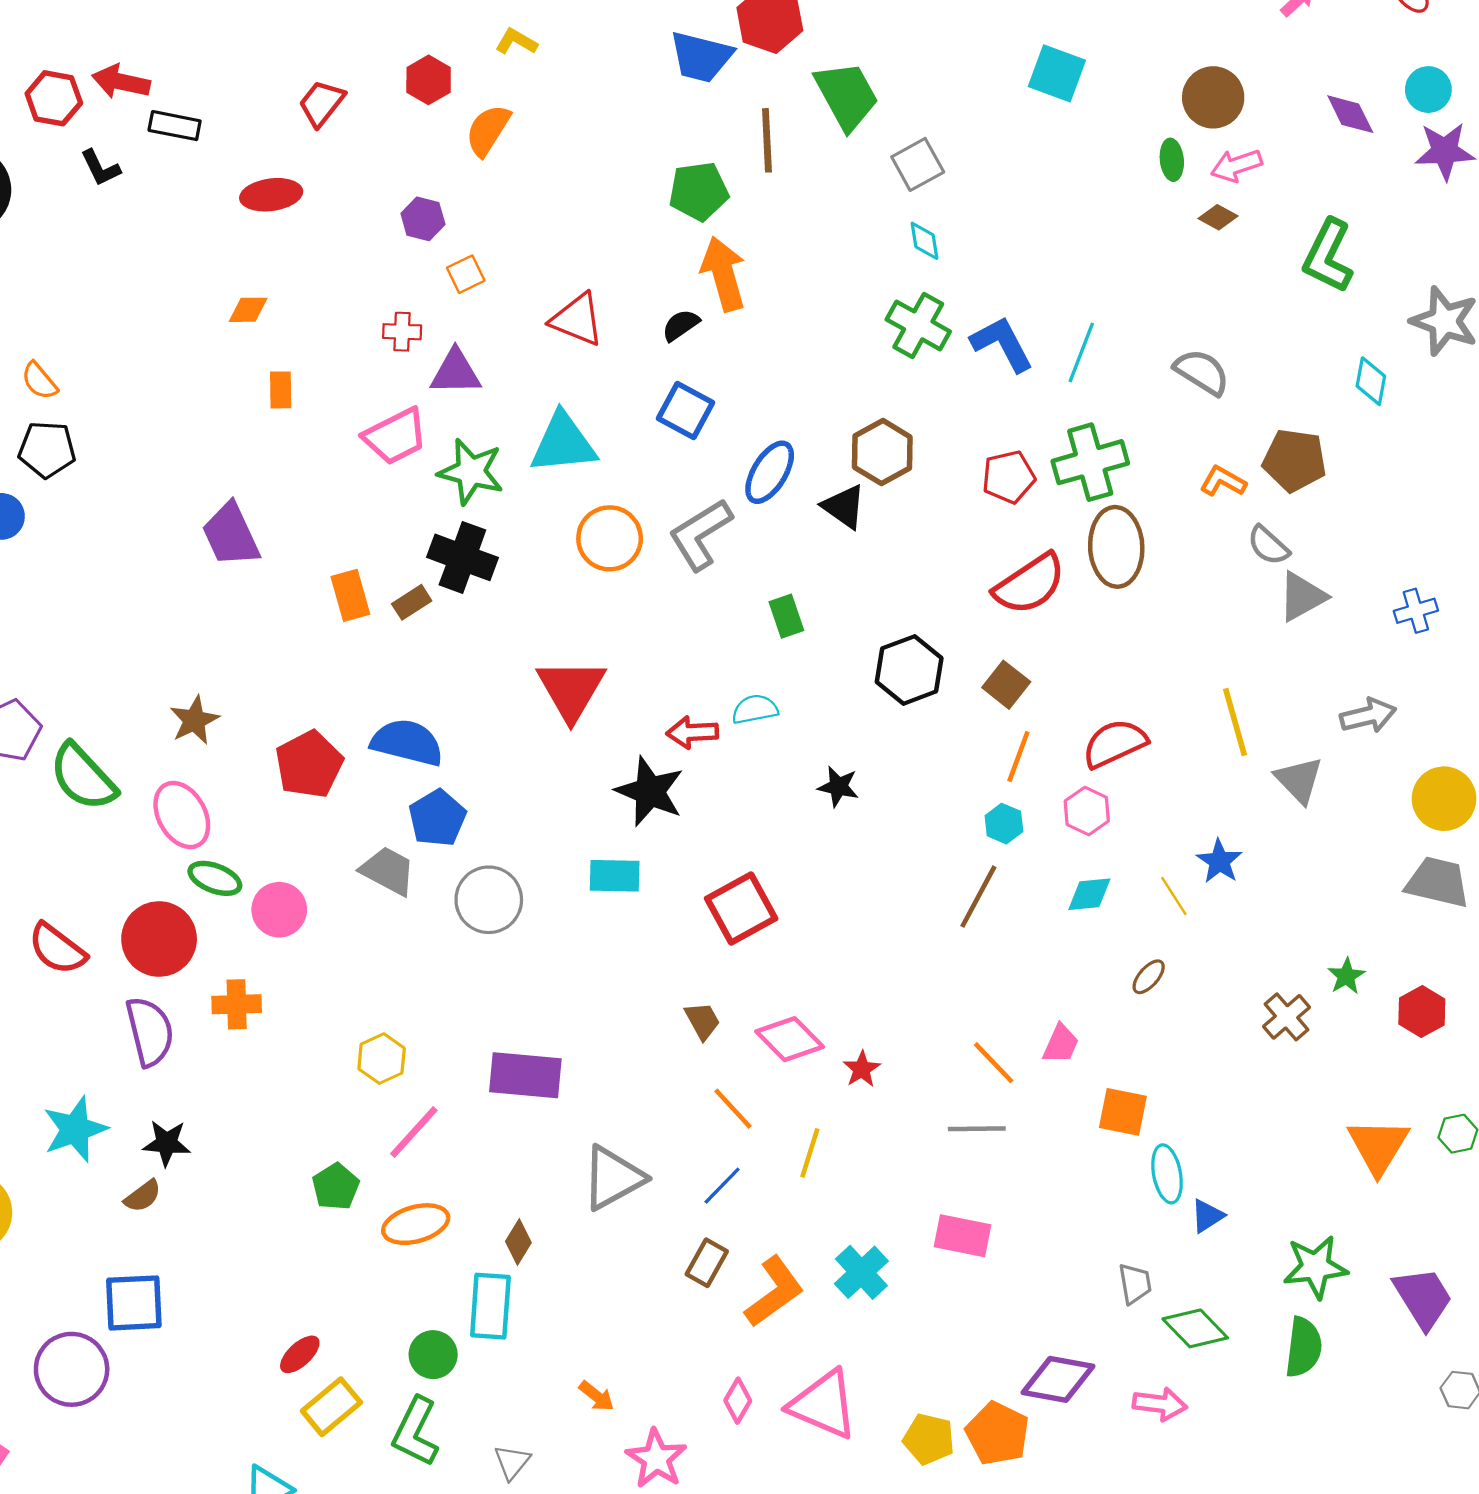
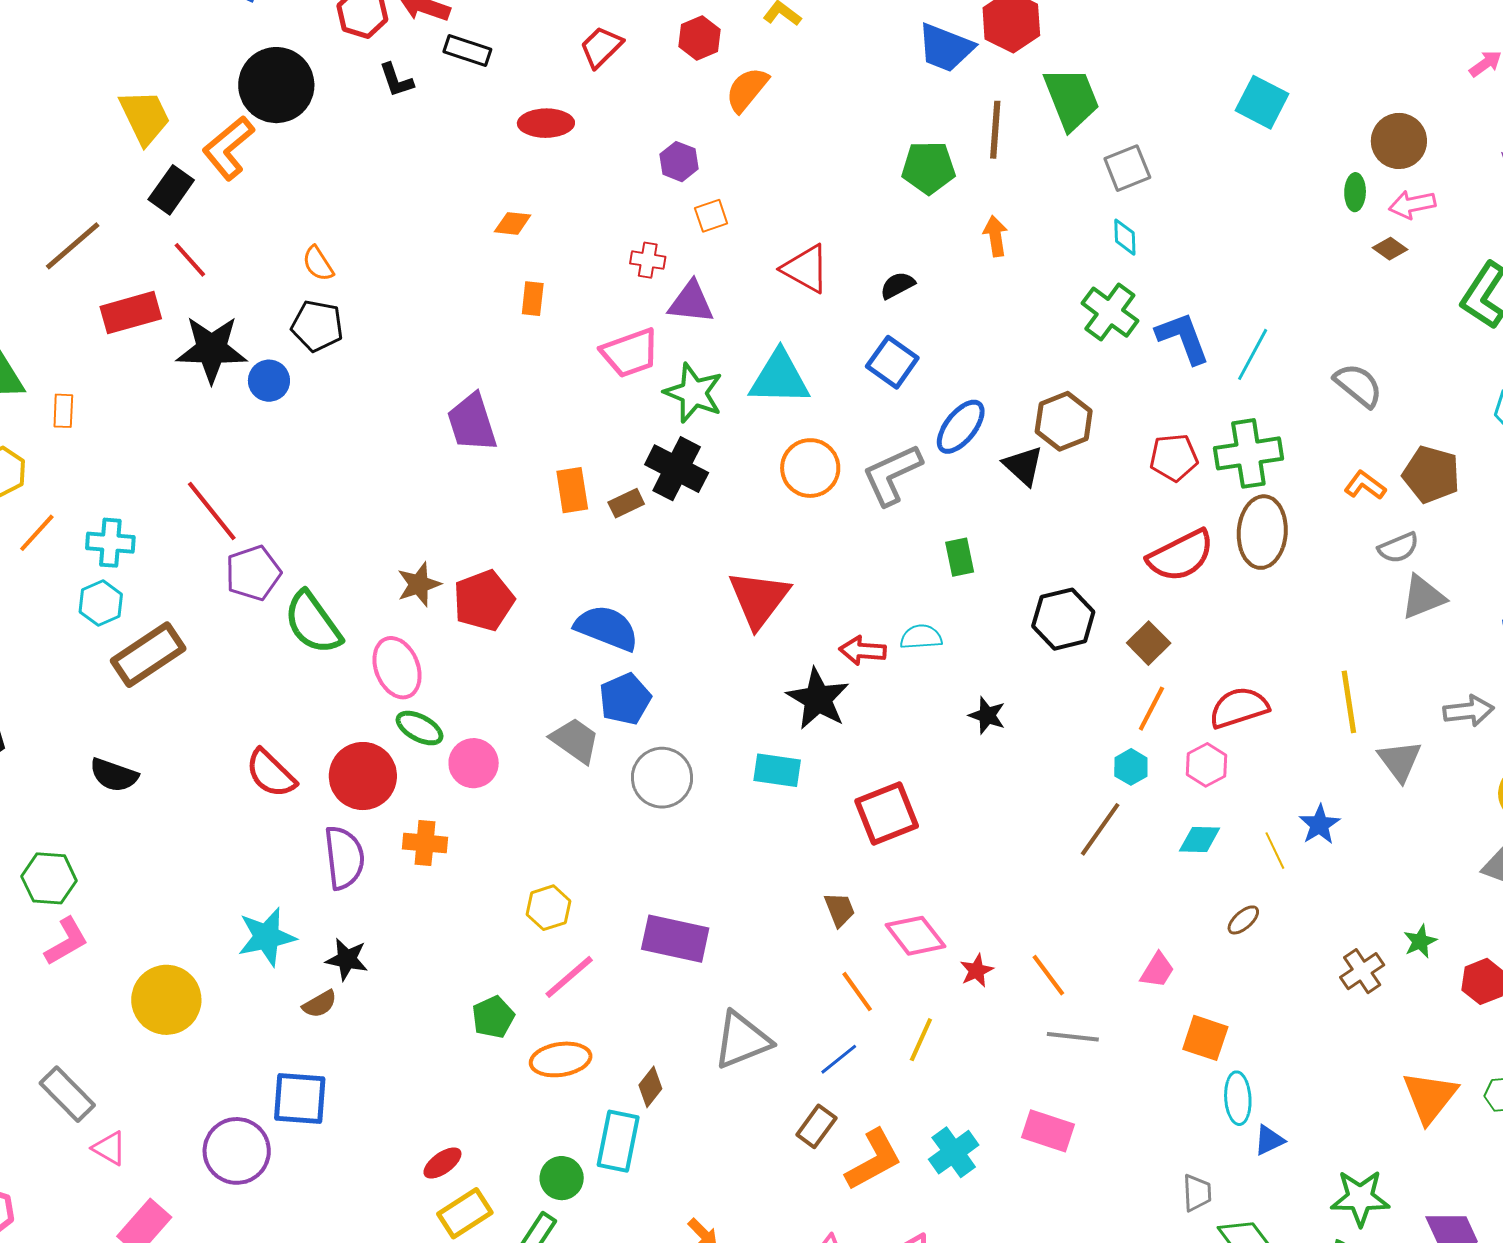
orange arrow: (723, 274) -> (995, 236), moved, size x0.6
gray semicircle: (1268, 545) -> (1398, 548), turned -72
red pentagon: (309, 764) -> (484, 600), moved
orange line: (994, 1063) -> (1048, 975), moved

